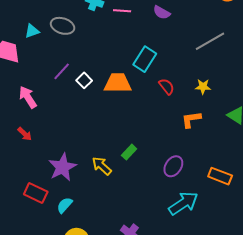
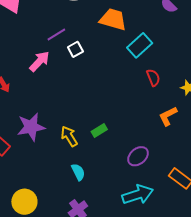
orange trapezoid: (118, 83) -> (113, 19), moved
pink arrow: (28, 97) -> (39, 61), moved, turned 60
orange L-shape: (191, 119) -> (168, 116), turned -35
cyan semicircle: (65, 205) -> (78, 172), moved, turned 96

